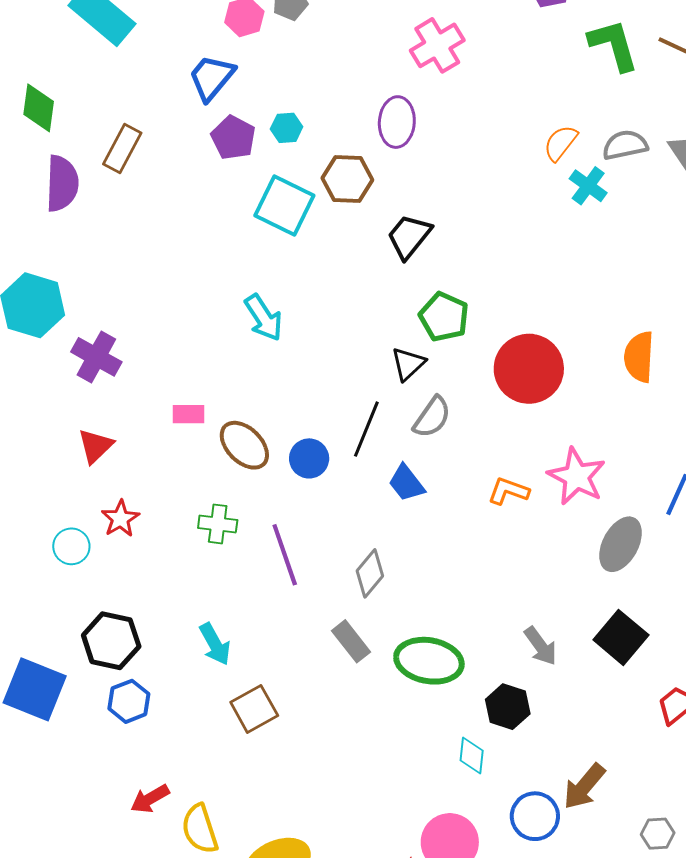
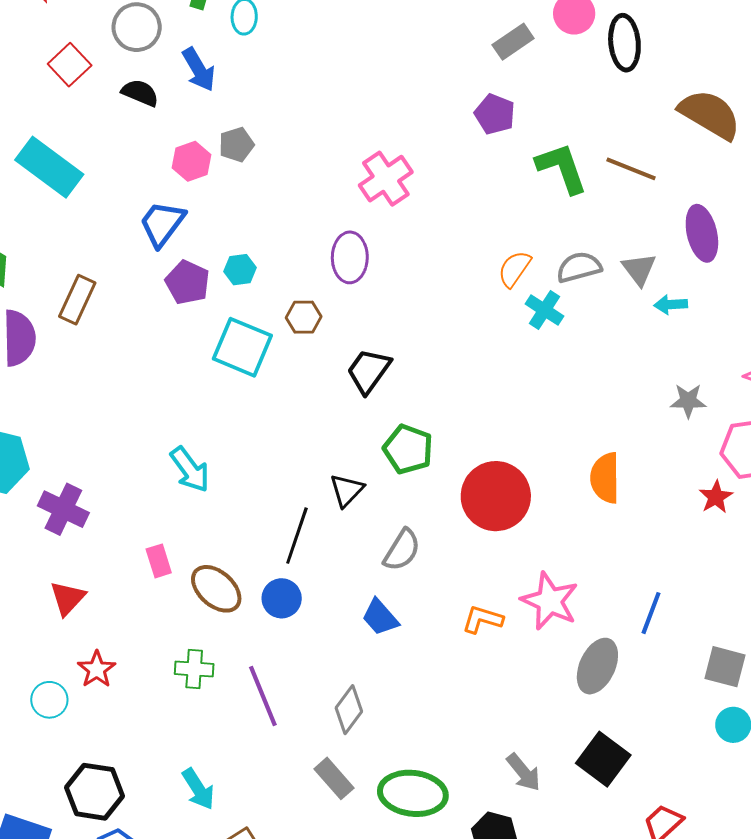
brown hexagon: (347, 179) -> (304, 317), size x0.7
cyan arrow: (264, 318) -> (190, 470), moved
black triangle: (408, 364) -> (347, 490), moved
pink rectangle: (189, 414) -> (159, 561), turned 76
black line: (366, 429) -> (297, 536), moved

